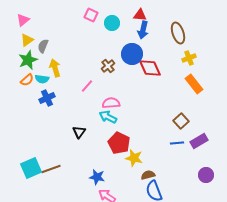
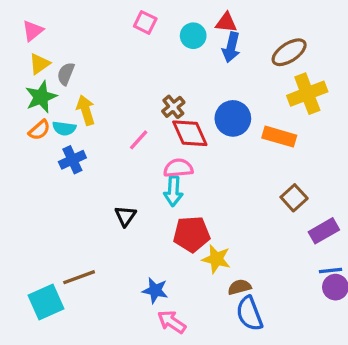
cyan circle: (112, 23) -> (193, 36), moved
brown ellipse: (178, 33) -> (289, 52), turned 75
blue circle: (132, 54) -> (233, 118), moved
yellow cross: (189, 58) -> (307, 94), size x1.6
red diamond: (150, 68) -> (190, 133), moved
orange rectangle: (194, 84) -> (279, 137), moved, turned -36
cyan arrow: (108, 117) -> (173, 191), turned -114
red pentagon: (119, 143) -> (192, 234), turned -30
blue line: (177, 143) -> (330, 271), moved
cyan square: (31, 168) -> (46, 302), moved

